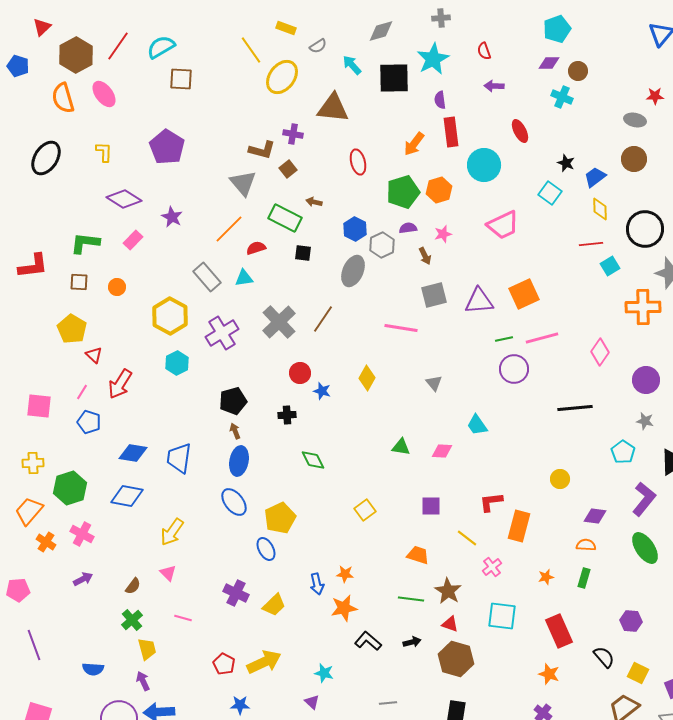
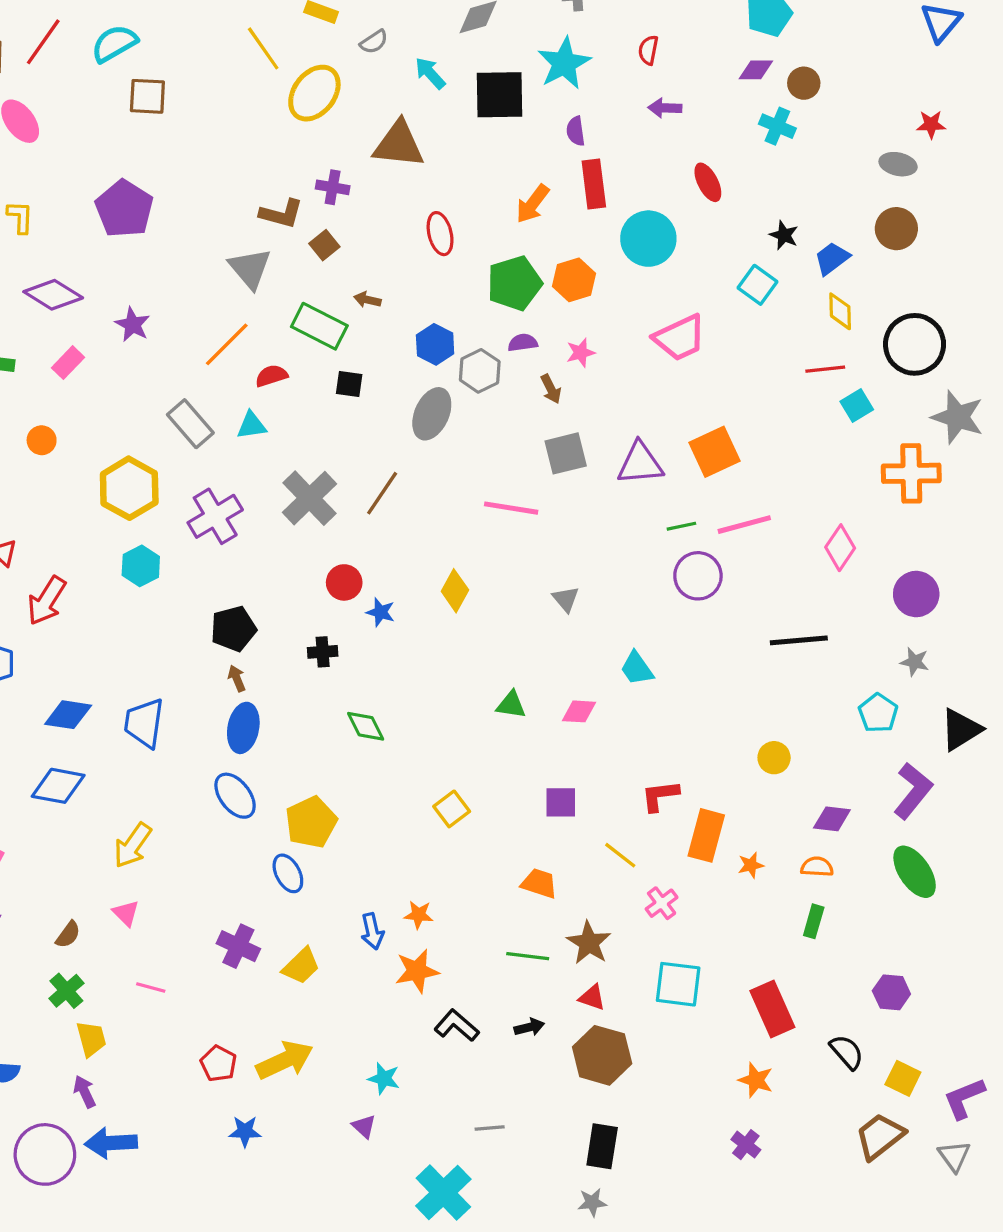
red semicircle: (484, 51) -> (648, 50), turned 30
orange star: (546, 577) -> (751, 865), moved

